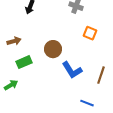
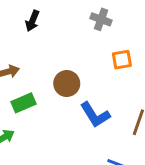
orange square: (90, 33) -> (122, 60), turned -32

